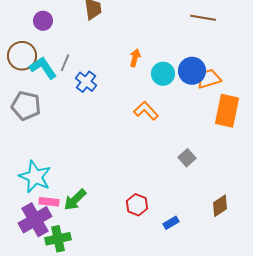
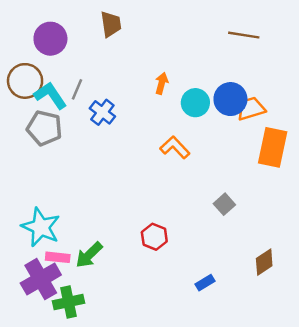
purple circle: (43, 21) -> (50, 39), size x1.4
gray pentagon: (26, 106) -> (44, 128), moved
red hexagon: (137, 205) -> (154, 237), moved

